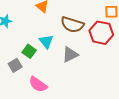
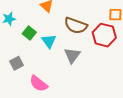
green square: (29, 51) -> (29, 33), moved
gray triangle: (70, 55) -> (72, 55), turned -30

